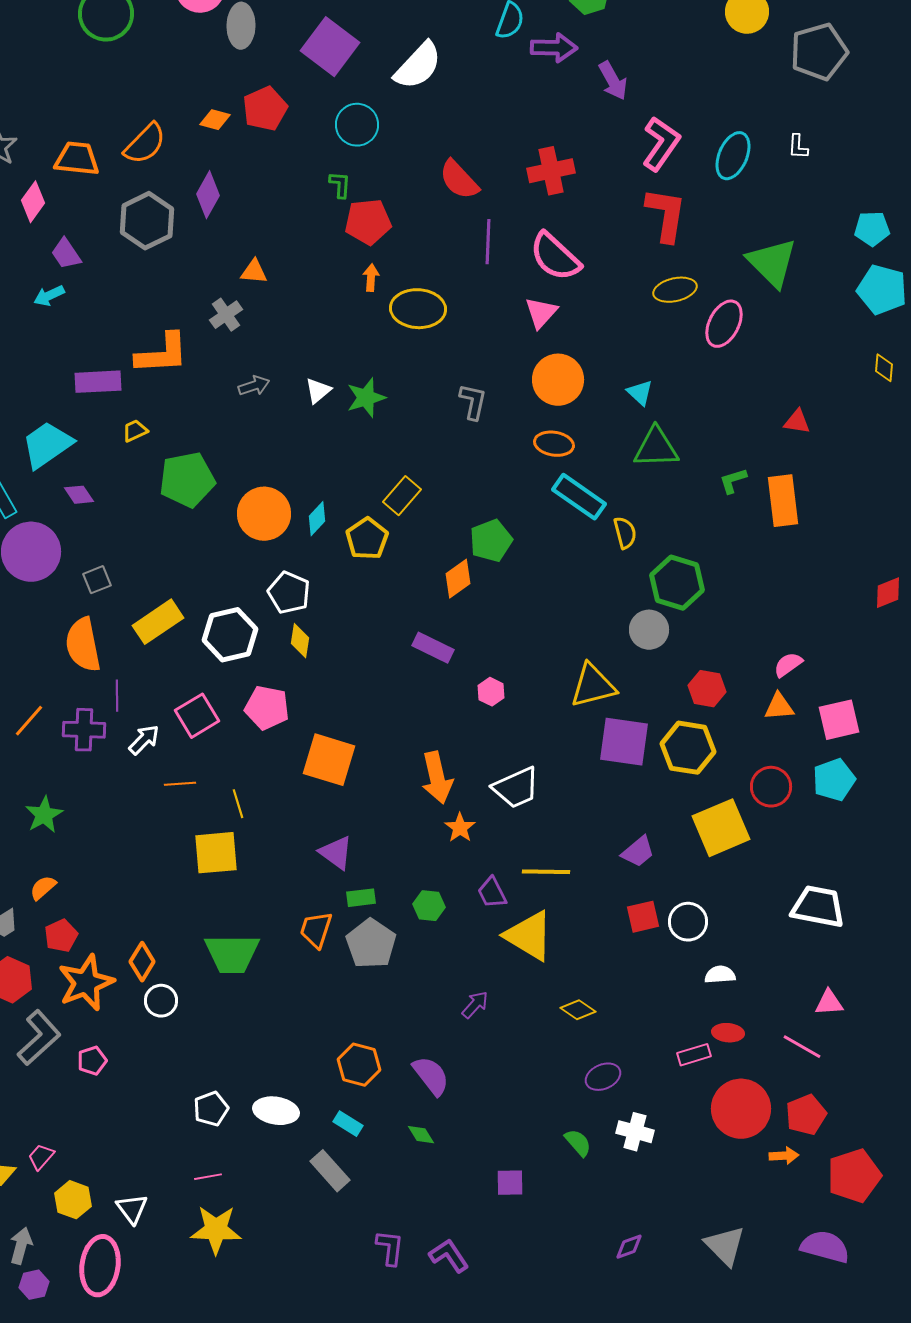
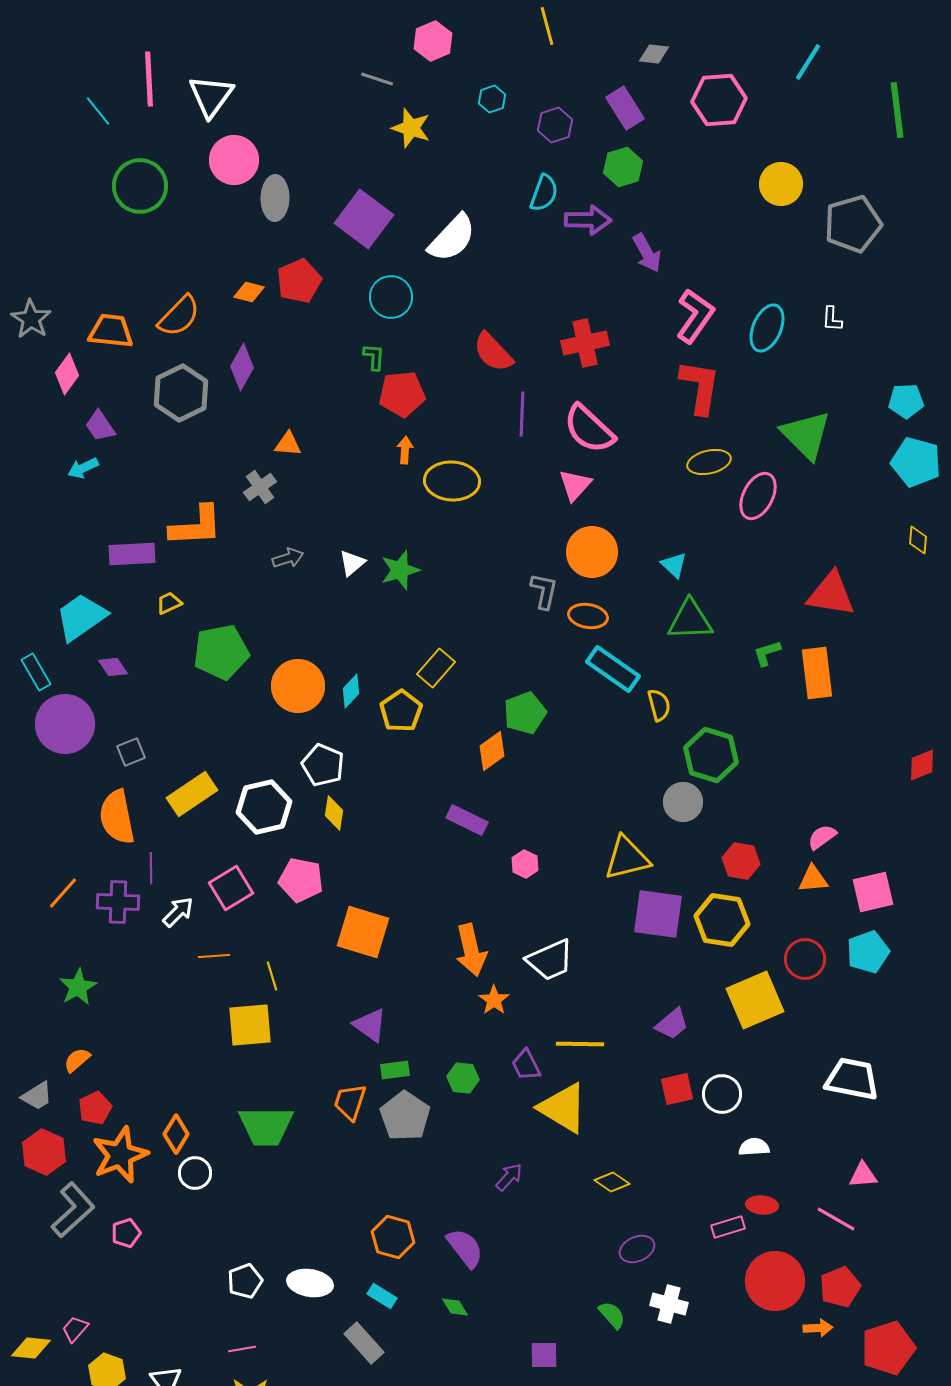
gray L-shape: (473, 402) -> (544, 591), moved
red triangle: (797, 422) -> (831, 594), size x1.8

